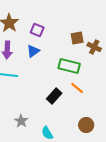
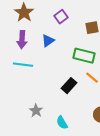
purple square: (37, 30) -> (61, 17), moved, turned 32

